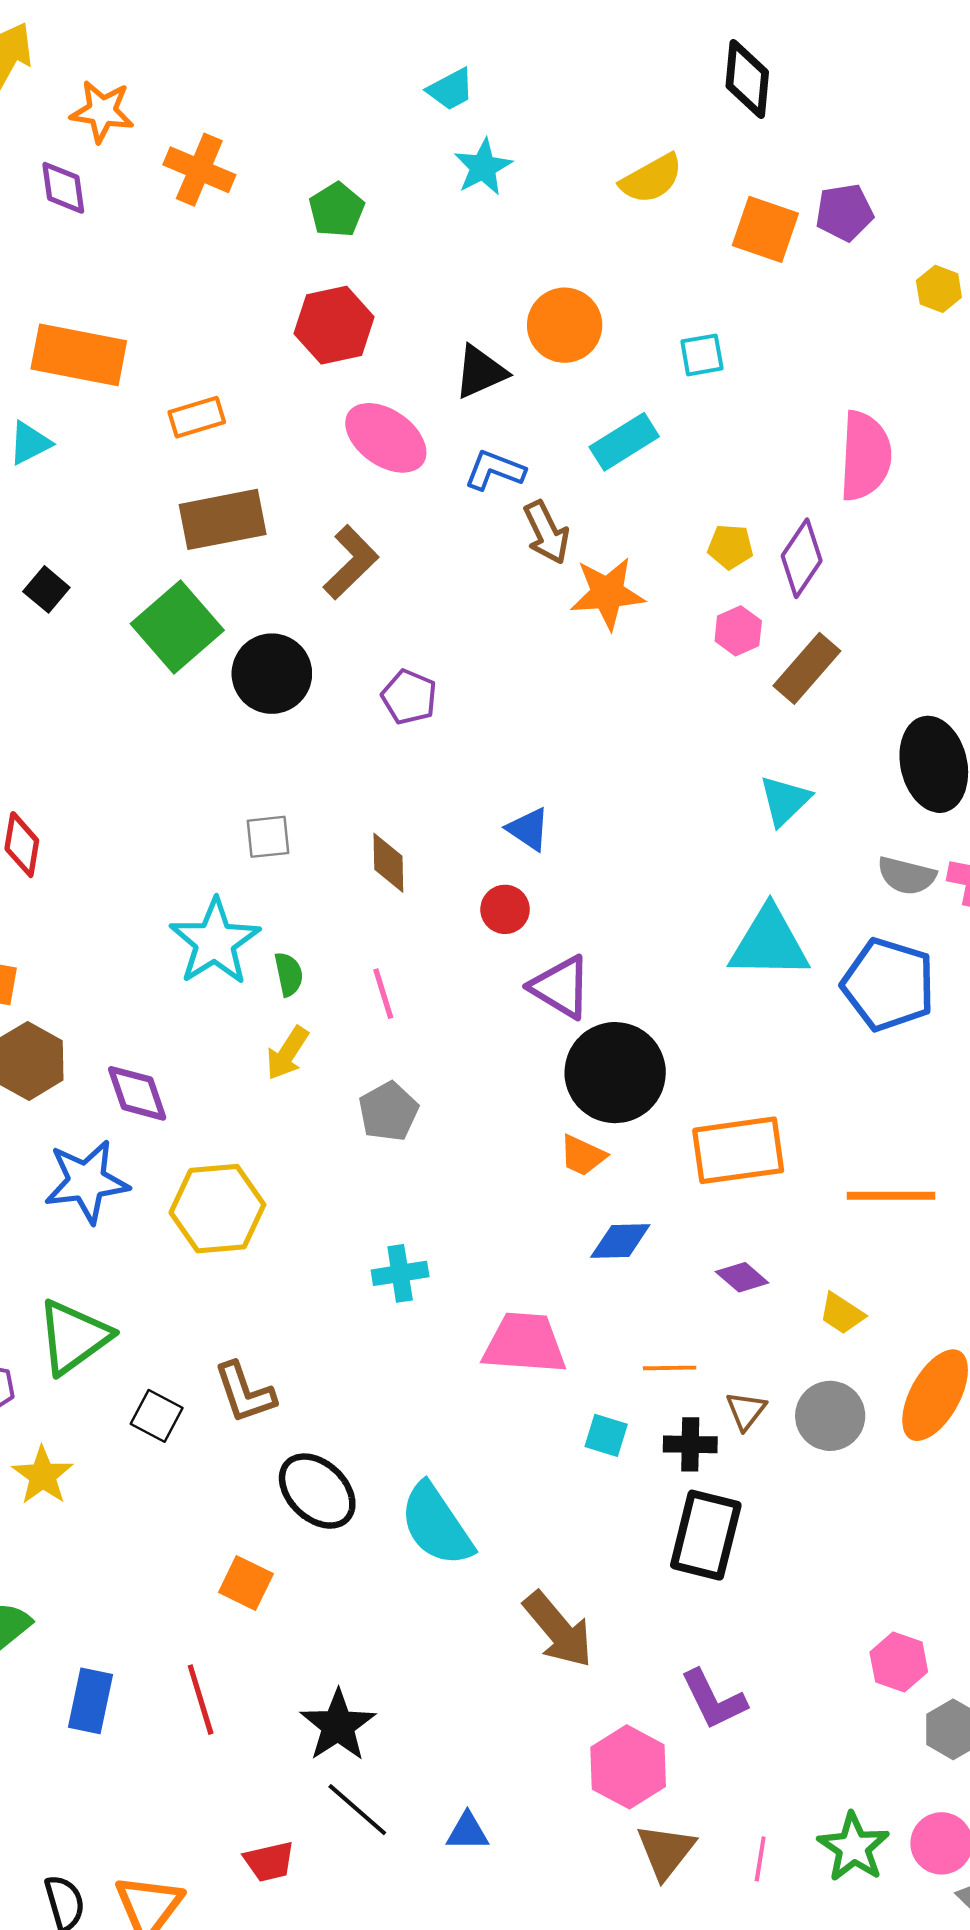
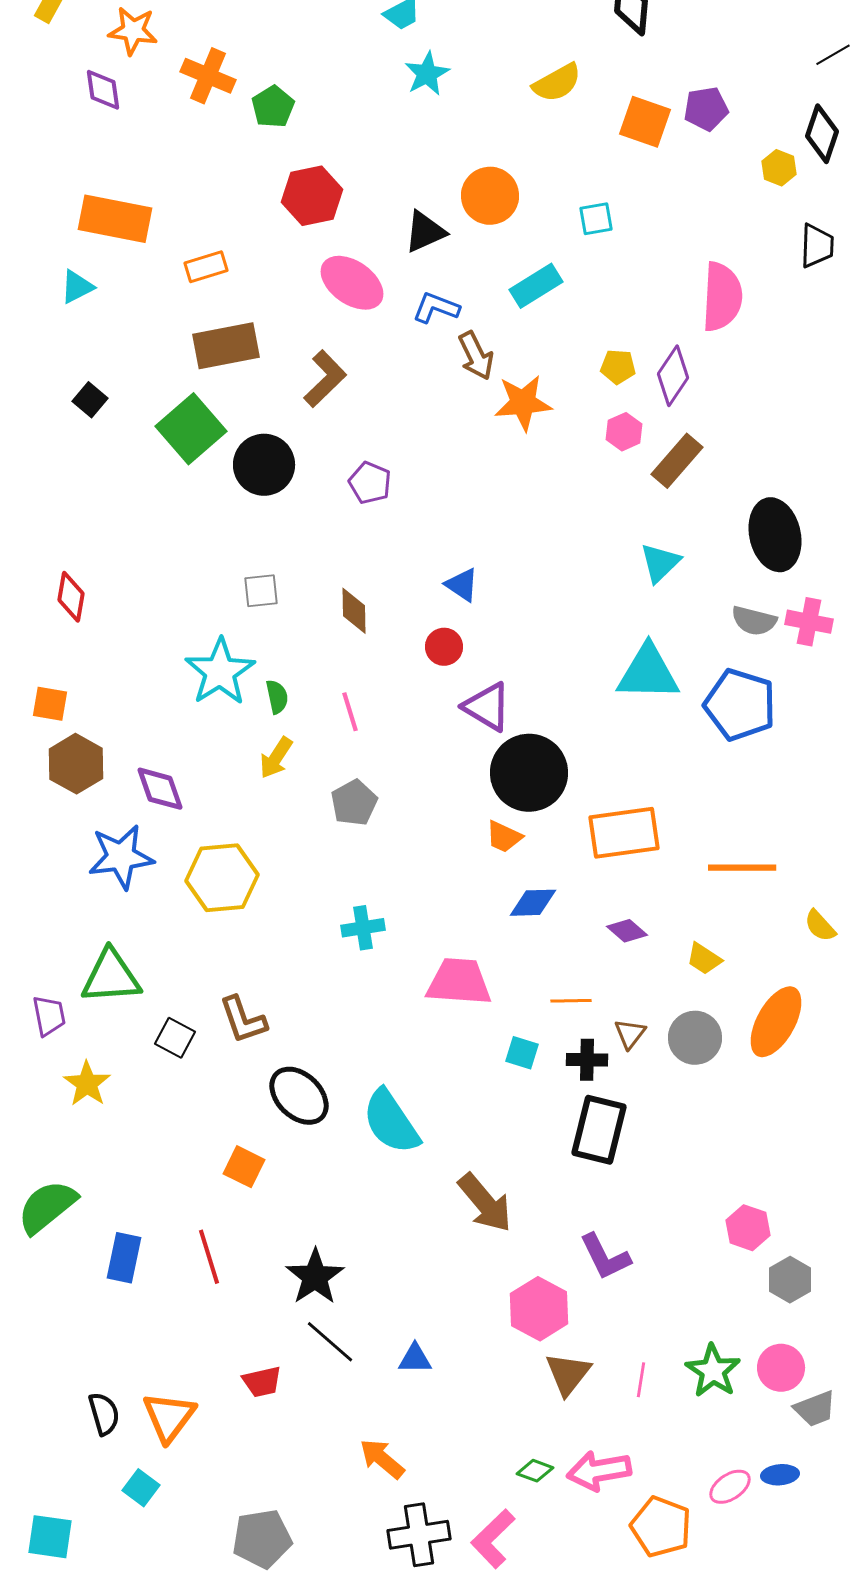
green pentagon: (337, 210) -> (273, 107), moved
green triangle: (74, 1337) -> (111, 977), turned 32

